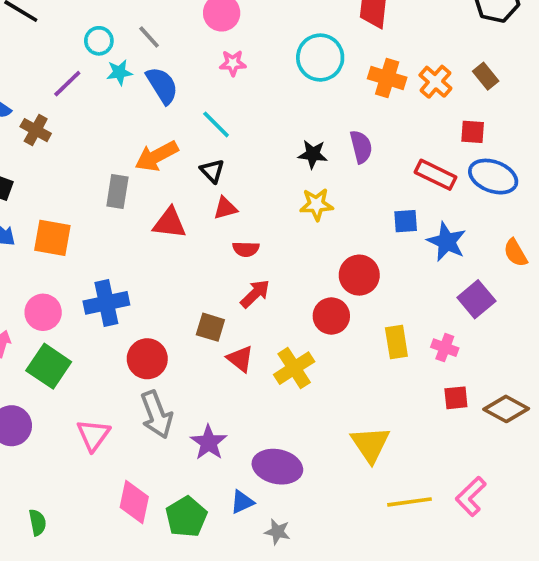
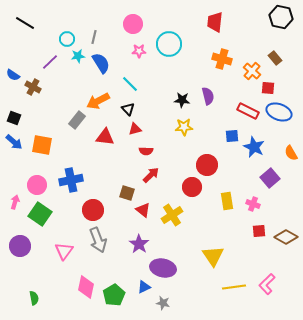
gray line: (149, 37) -> (94, 37), turned 56
cyan circle: (320, 58) -> (169, 44), moved
orange cross: (435, 82) -> (252, 71), moved
gray rectangle: (117, 191) -> (77, 120), turned 30
purple star: (209, 442) -> (139, 244), moved

